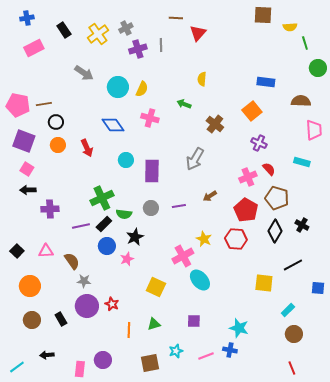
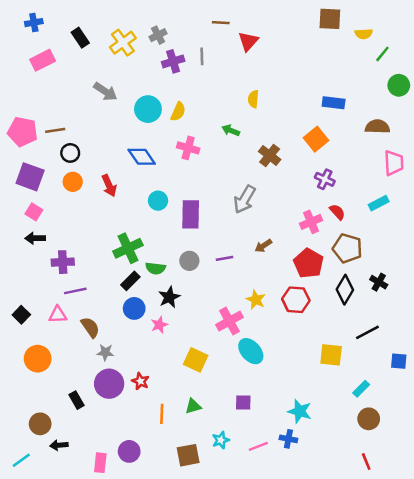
green line: (305, 43) -> (382, 54), turned 56
cyan rectangle: (302, 162) -> (379, 203), turned -42
purple line: (81, 226) -> (75, 291), moved
brown circle: (32, 320) -> (40, 424), moved

